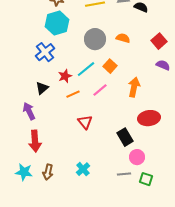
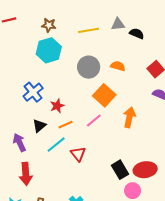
blue cross: (45, 52) -> (33, 92), moved
orange square: (110, 66) -> (104, 95), size x1.5
cyan line: (86, 69) -> (56, 145), moved
black triangle: (42, 88) -> (39, 126), moved
red ellipse: (149, 118) -> (145, 170), moved

